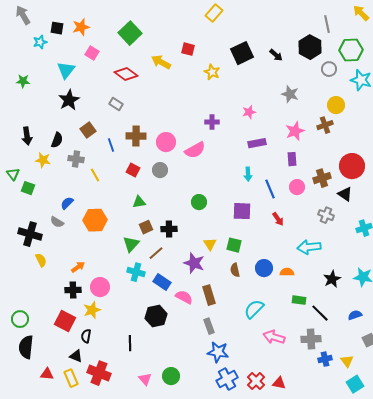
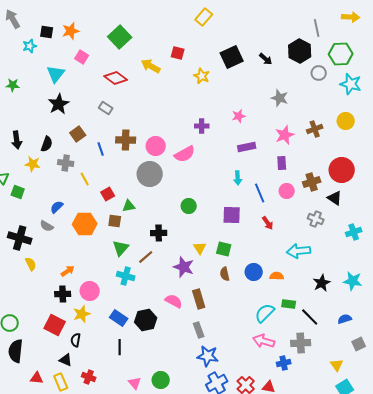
yellow arrow: (361, 13) -> (351, 17), turned 138
yellow circle: (336, 105) -> (346, 121), moved
red square: (133, 170) -> (108, 194), moved, turned 32
gray circle: (160, 170) -> (150, 174), size x1.6
brown square: (146, 227) -> (115, 221), moved, turned 32
blue rectangle: (162, 282) -> (119, 318), moved
cyan semicircle: (254, 309) -> (265, 313), moved
blue cross: (325, 359) -> (284, 363), moved
red cross: (99, 373) -> (89, 377), size x0.6

